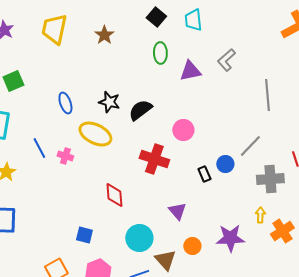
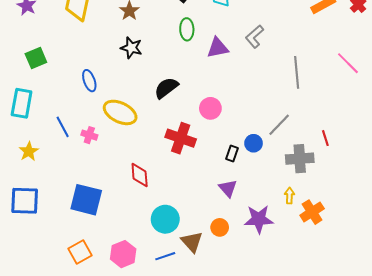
black star: (109, 102) -> (131, 48), moved
black rectangle: (204, 174) -> (232, 154), turned 42
purple triangle: (177, 211) -> (228, 188), moved
blue square: (84, 235) -> (86, 200), moved, size x1.8

